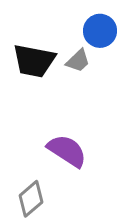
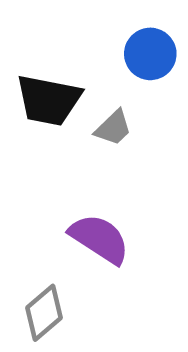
gray trapezoid: (78, 61) -> (113, 128), moved

